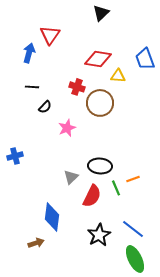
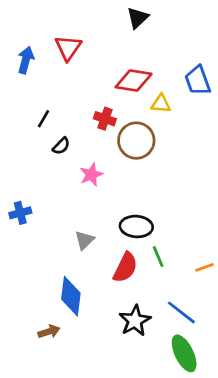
blue arrow: (29, 53) -> (26, 60), moved
black line: (32, 87) -> (44, 119), turned -64
gray triangle: (71, 177) -> (84, 240), moved
orange line: (133, 179) -> (205, 267), moved

